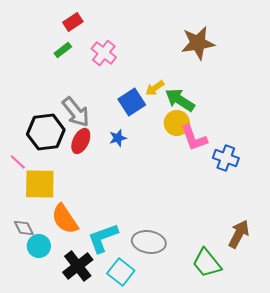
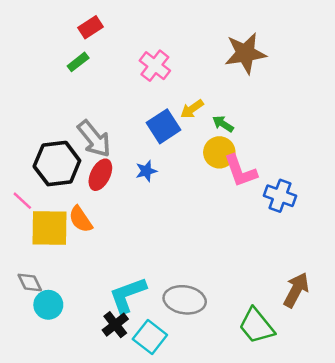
pink cross: (104, 53) -> (155, 66), moved
green arrow: (180, 100) -> (223, 124), size x0.6
orange semicircle: (65, 219) -> (81, 219), moved, size x0.7
black cross: (78, 266) -> (115, 325), moved, size x0.7

